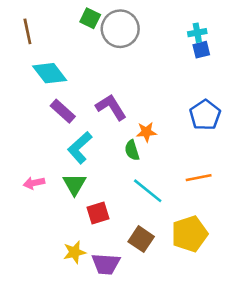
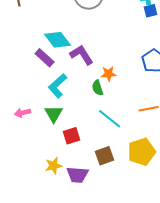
cyan diamond: (50, 73) -> (58, 40), moved
brown square: (141, 239) -> (105, 156), turned 36

